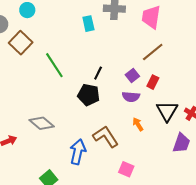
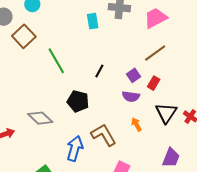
pink trapezoid: (151, 17) -> (156, 18), turned 50
black pentagon: (89, 95) -> (78, 101), moved
purple trapezoid: (181, 143) -> (171, 158), moved

